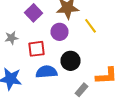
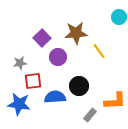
purple circle: (60, 32) -> (58, 57), moved
red square: (36, 49) -> (33, 81), moved

